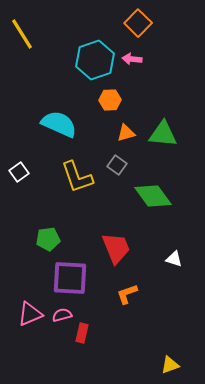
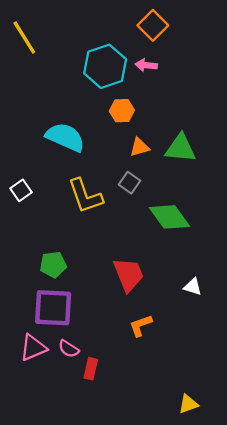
purple square: (70, 278) -> (53, 308), moved
pink semicircle: (62, 315) -> (69, 349), turned -132

